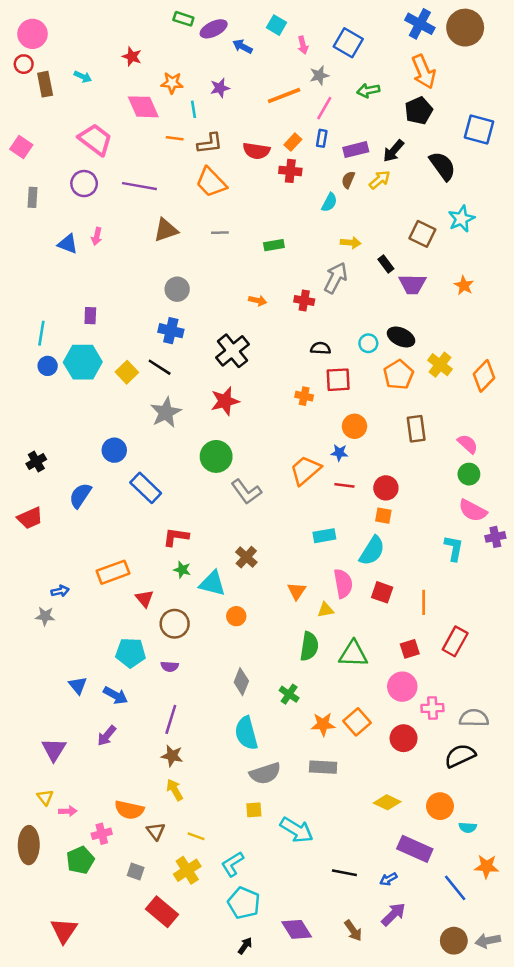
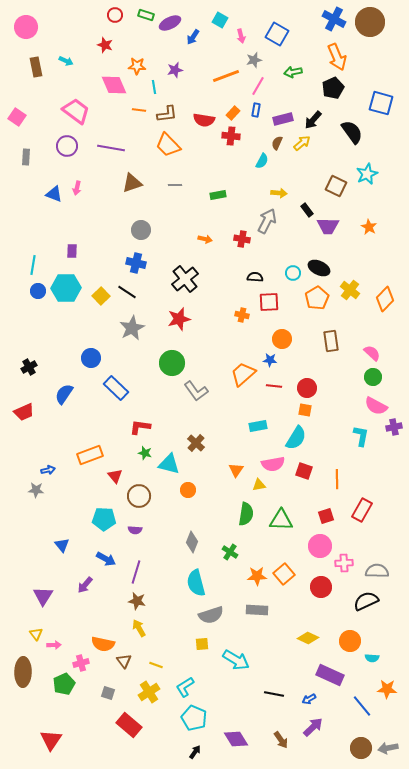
blue arrow: (243, 46) -> (193, 37), turned -84
red circle: (24, 64) -> (115, 15), moved
pink semicircle: (343, 583) -> (273, 464), turned 90
blue arrow: (116, 695) -> (106, 559), moved

